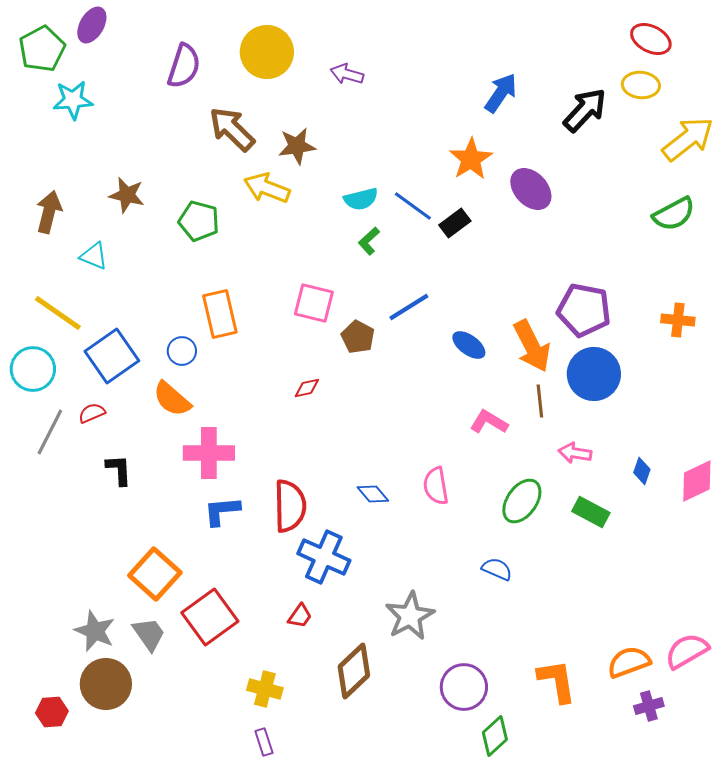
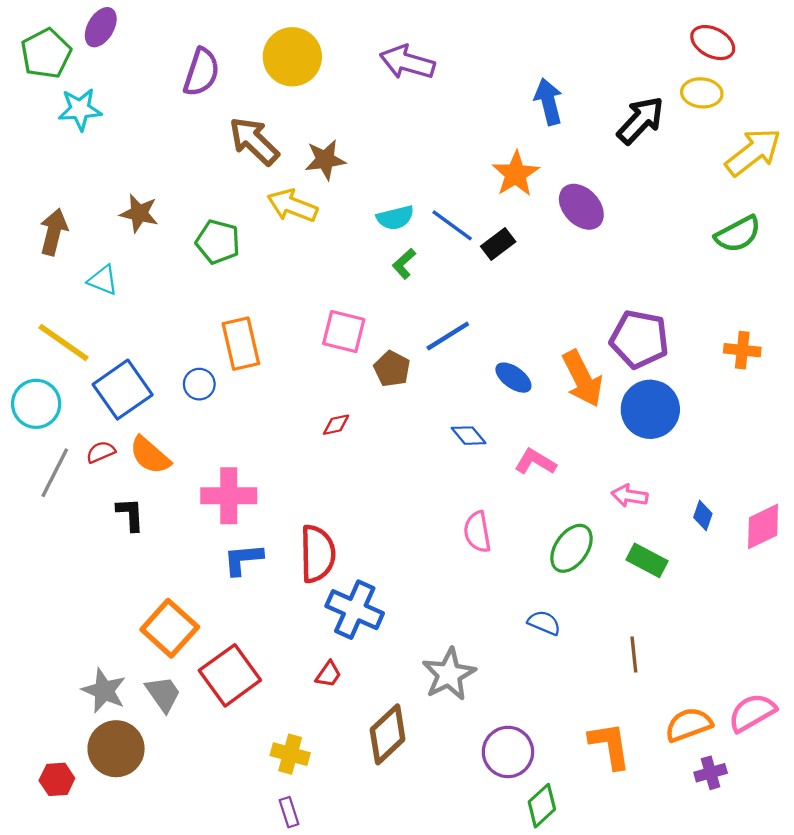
purple arrow: (347, 74) -> (407, 62), moved, size x1.5
blue arrow: (501, 93) -> (548, 102), turned -48
orange semicircle: (172, 399) -> (150, 455), moved
brown line: (540, 401) -> (634, 655), moved
blue diamond: (373, 494) -> (469, 436), moved

